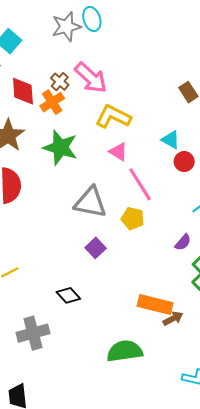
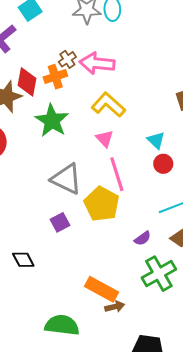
pink arrow: (91, 78) -> (97, 63), turned 128
red diamond: (23, 91) -> (27, 82), moved
yellow pentagon: (133, 218) -> (102, 204), size x1.6

